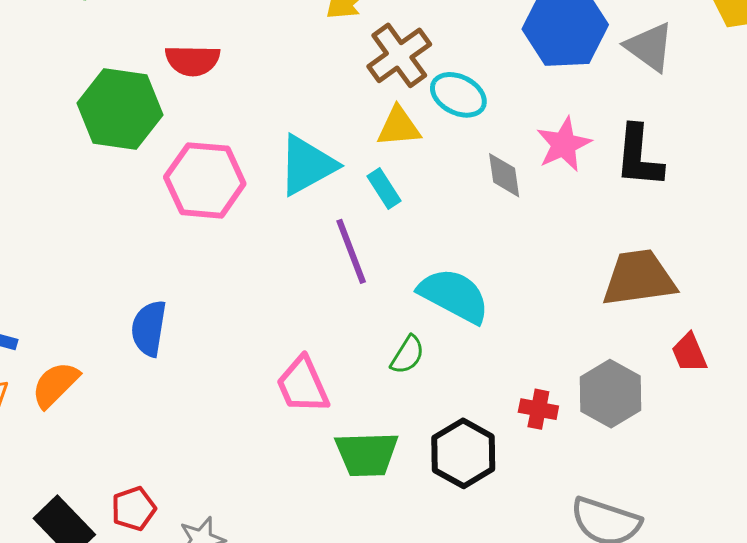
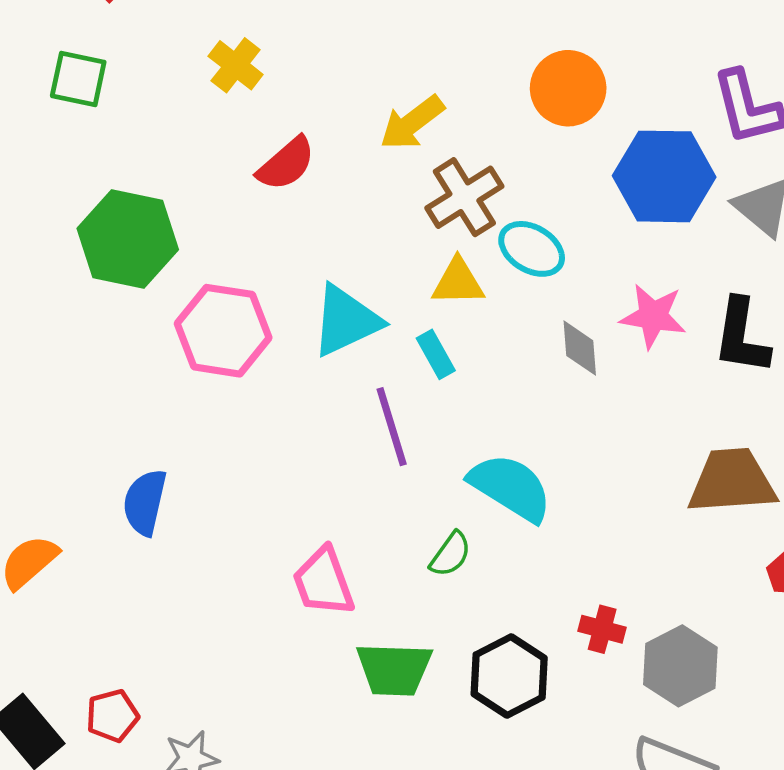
red semicircle: (193, 60) -> (286, 164), moved, turned -46
pink star: (564, 144) -> (653, 316), turned 30
gray hexagon: (610, 394) -> (680, 666), moved

